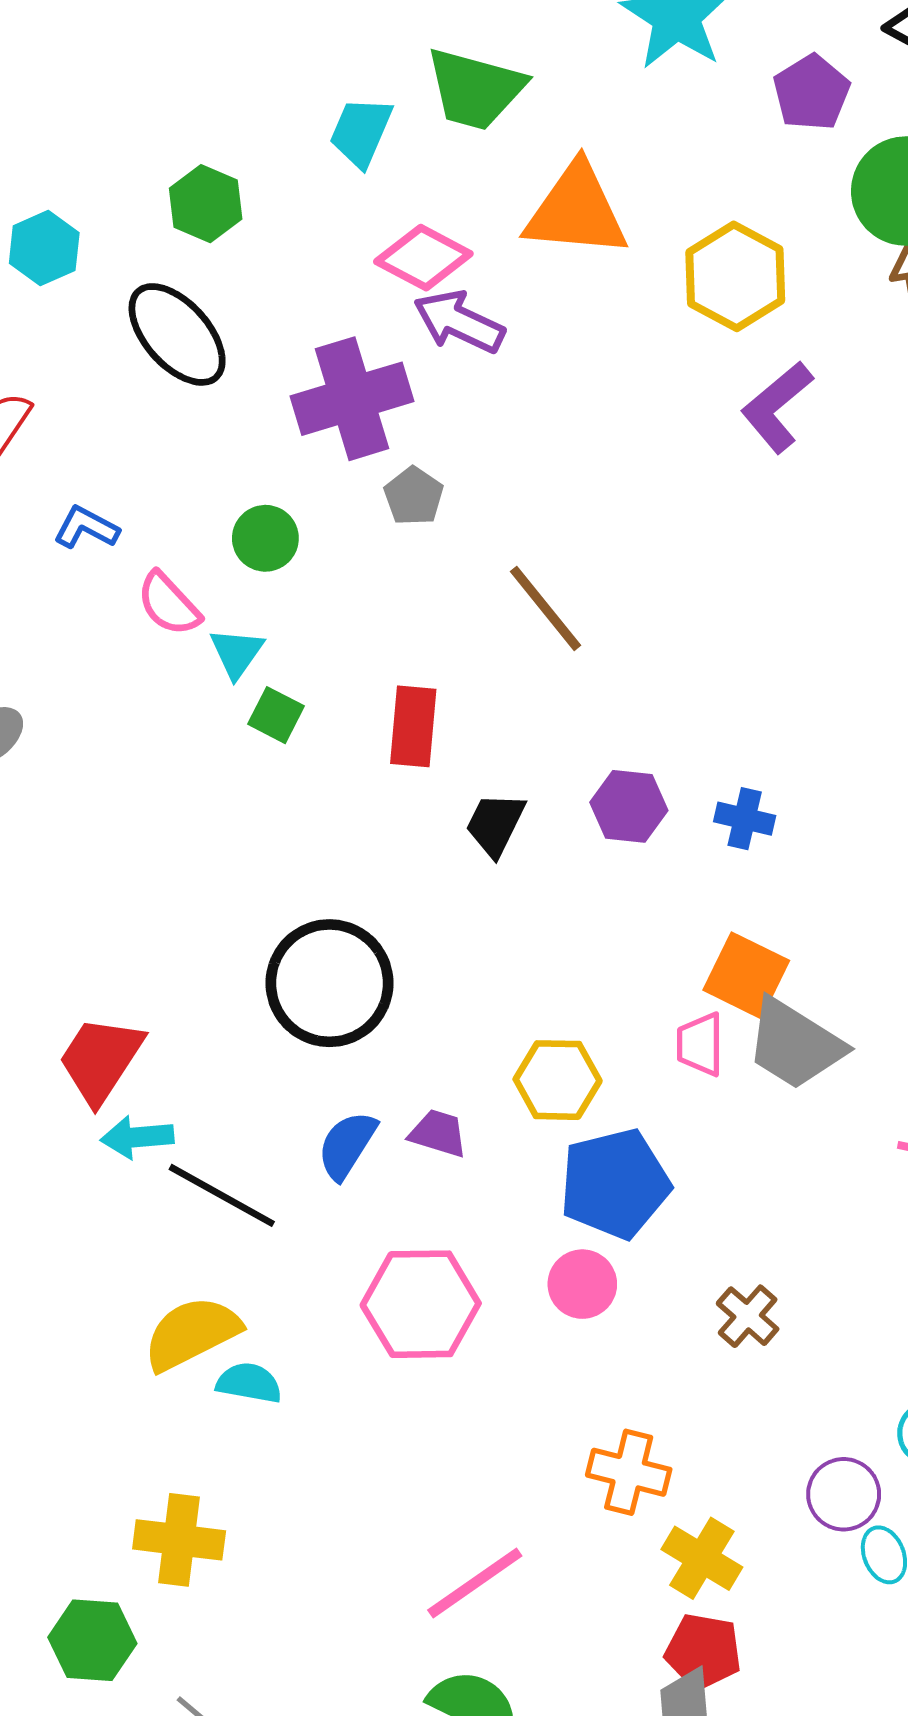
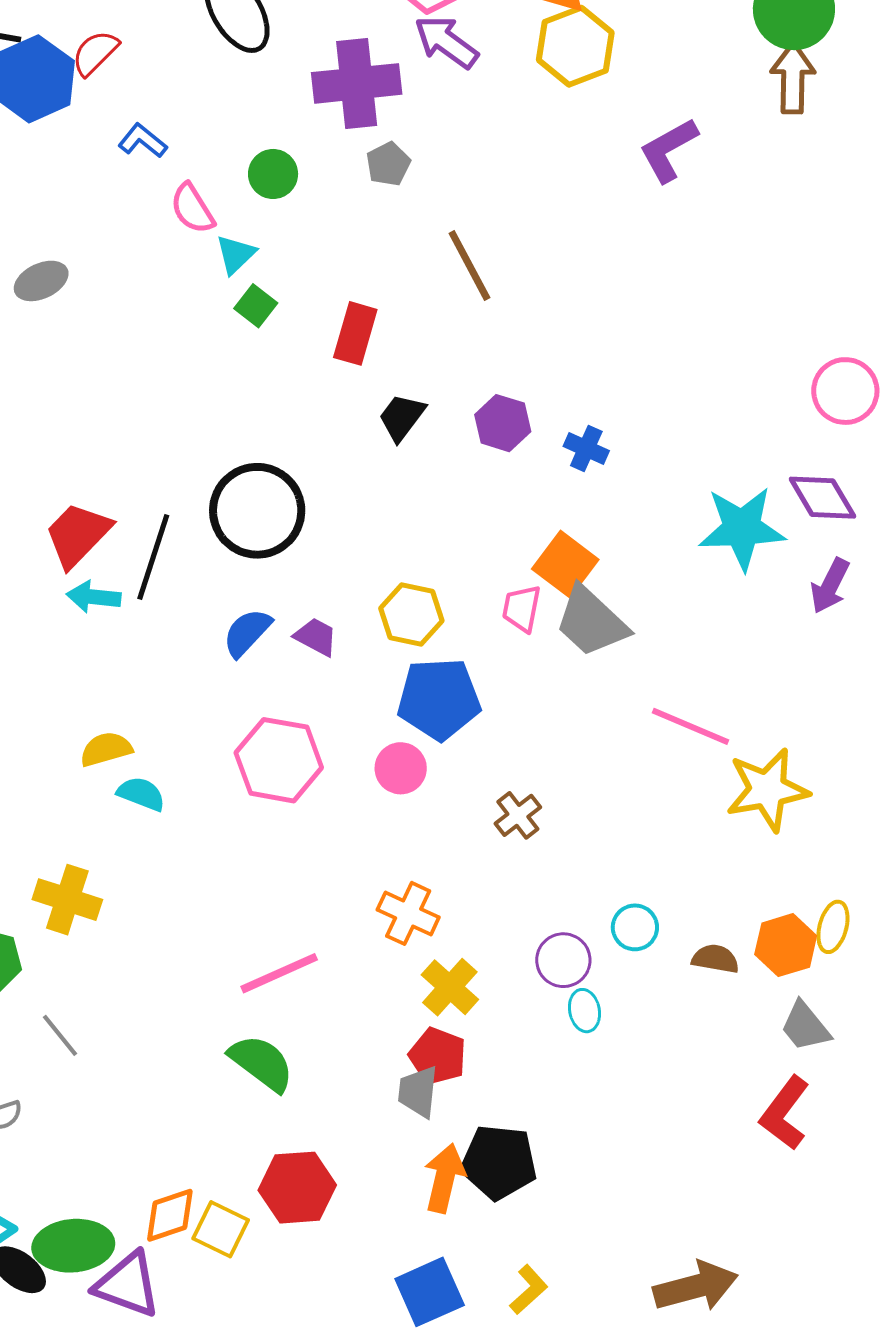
yellow hexagon: (735, 276) -> (575, 46), moved
black line: (222, 1195) -> (153, 557), moved, turned 68
yellow semicircle: (192, 1333) -> (106, 749), size x0.7

